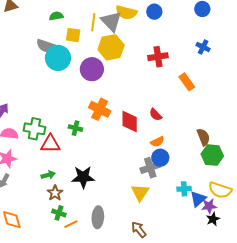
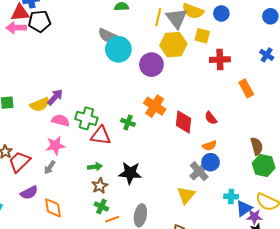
yellow square: (73, 35) -> (202, 36), moved
gray cross: (150, 168) -> (199, 171), turned -30

